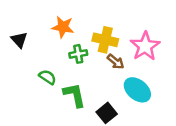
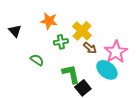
yellow cross: (105, 40) -> (82, 31), turned 30
pink star: (145, 46) -> (116, 52), moved
green L-shape: (74, 95) -> (71, 74), moved

